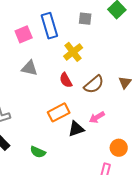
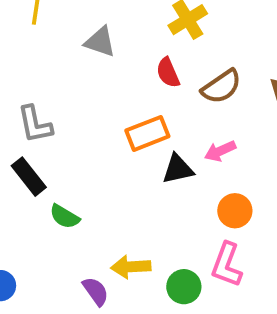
orange circle: (119, 148) -> (235, 211), moved
green semicircle: (38, 152) -> (65, 217), moved

